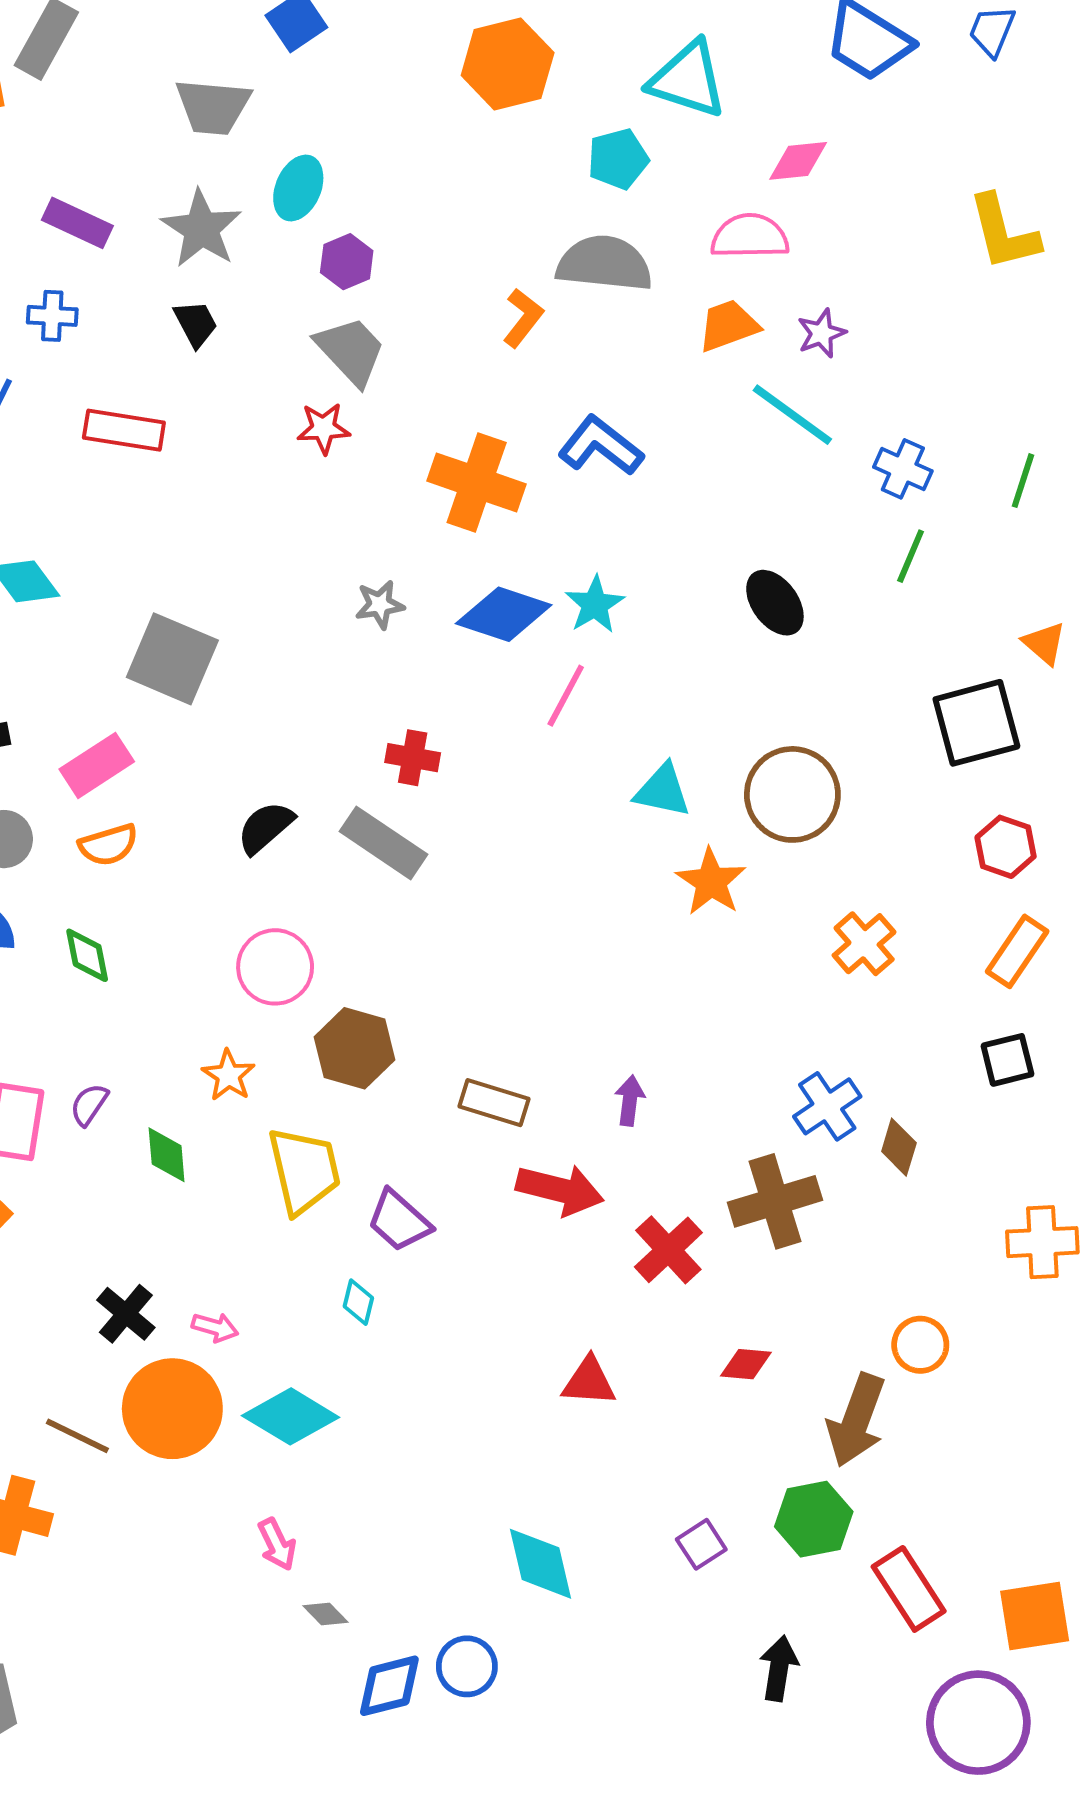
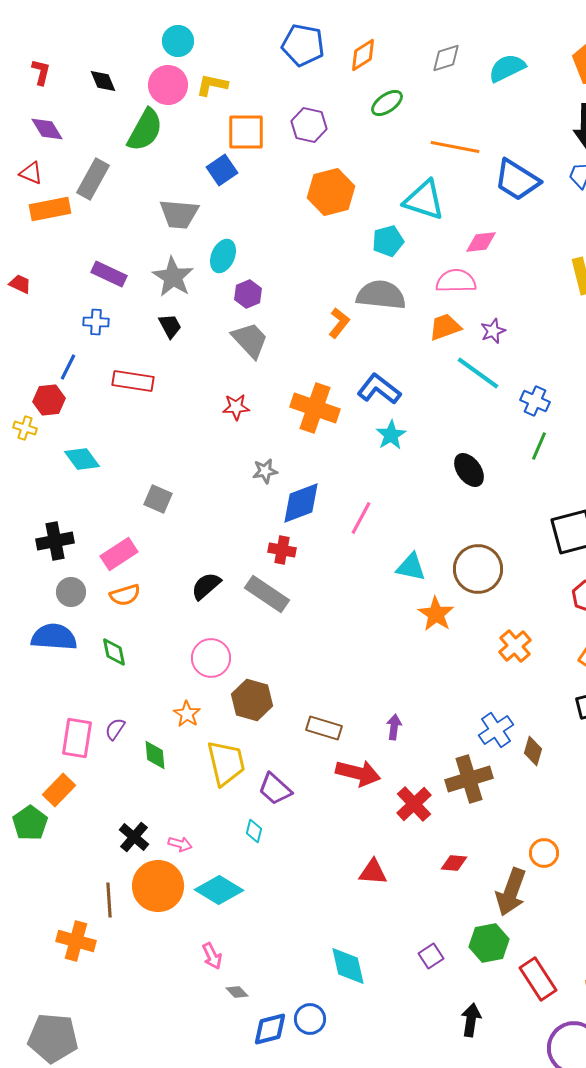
red star: (323, 428) -> (236, 407), moved
cyan star: (595, 605) -> (391, 435), moved
blue diamond: (504, 614) -> (301, 503), moved, turned -39
gray square: (172, 659) -> (158, 499), size x0.6
brown line: (77, 1436) -> (109, 900), turned 60

